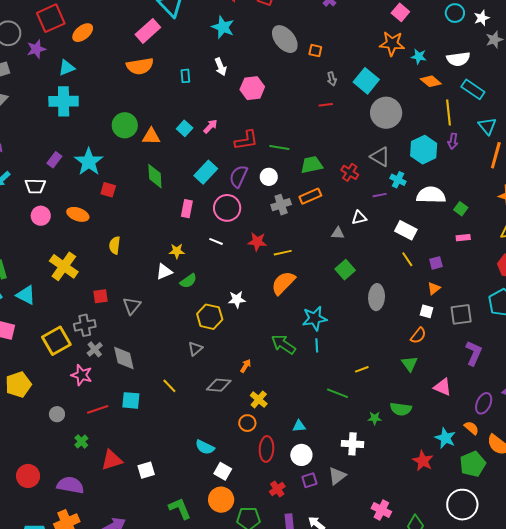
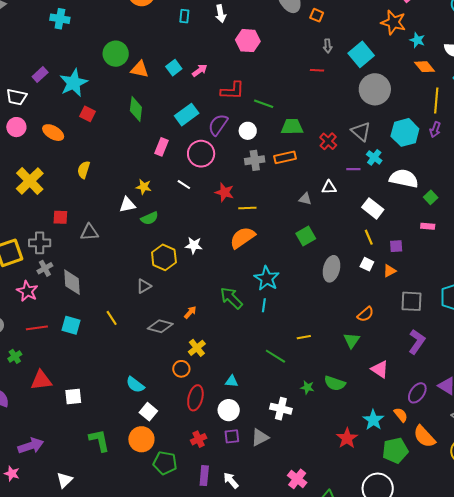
cyan cross: (64, 101) -> (60, 19), size x0.7
gray triangle: (132, 306) -> (89, 232), turned 36
white square: (427, 311) -> (367, 264), moved
cyan star: (315, 318) -> (267, 278), turned 30

